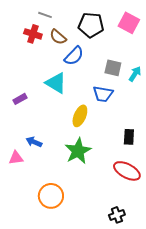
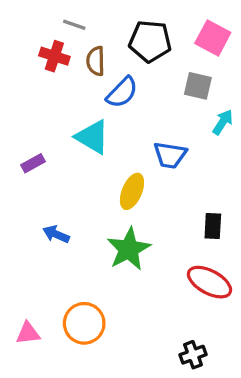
brown semicircle: (58, 37) -> (96, 61), turned 48
gray square: (113, 68) -> (198, 86), moved
pink triangle: (16, 158) -> (28, 333), moved

